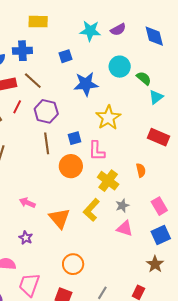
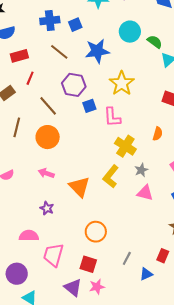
blue cross: (22, 51) -> (50, 21), moved
brown line: (33, 81) -> (59, 52), moved
purple hexagon: (46, 111) -> (74, 85), moved
brown line: (47, 143) -> (48, 106), moved, turned -30
orange circle: (71, 166) -> (48, 137), moved
orange semicircle: (141, 170) -> (158, 134), turned 32

